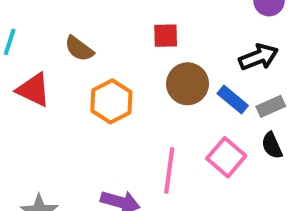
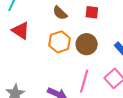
brown semicircle: (79, 49) -> (60, 13), moved
brown circle: (188, 84) -> (87, 44), moved

